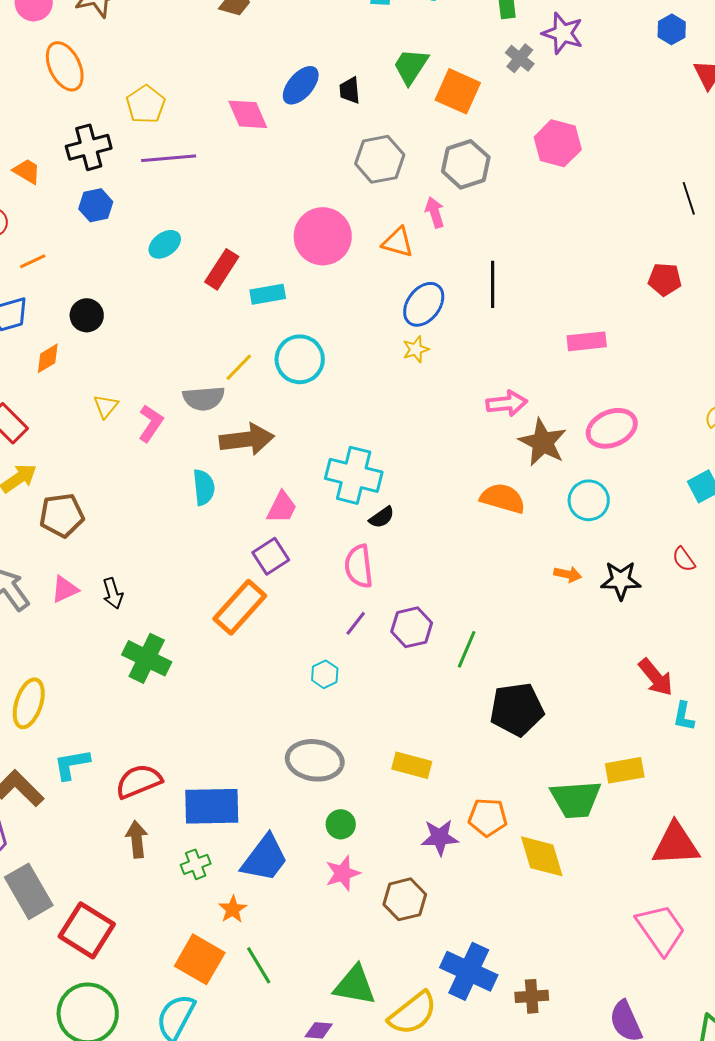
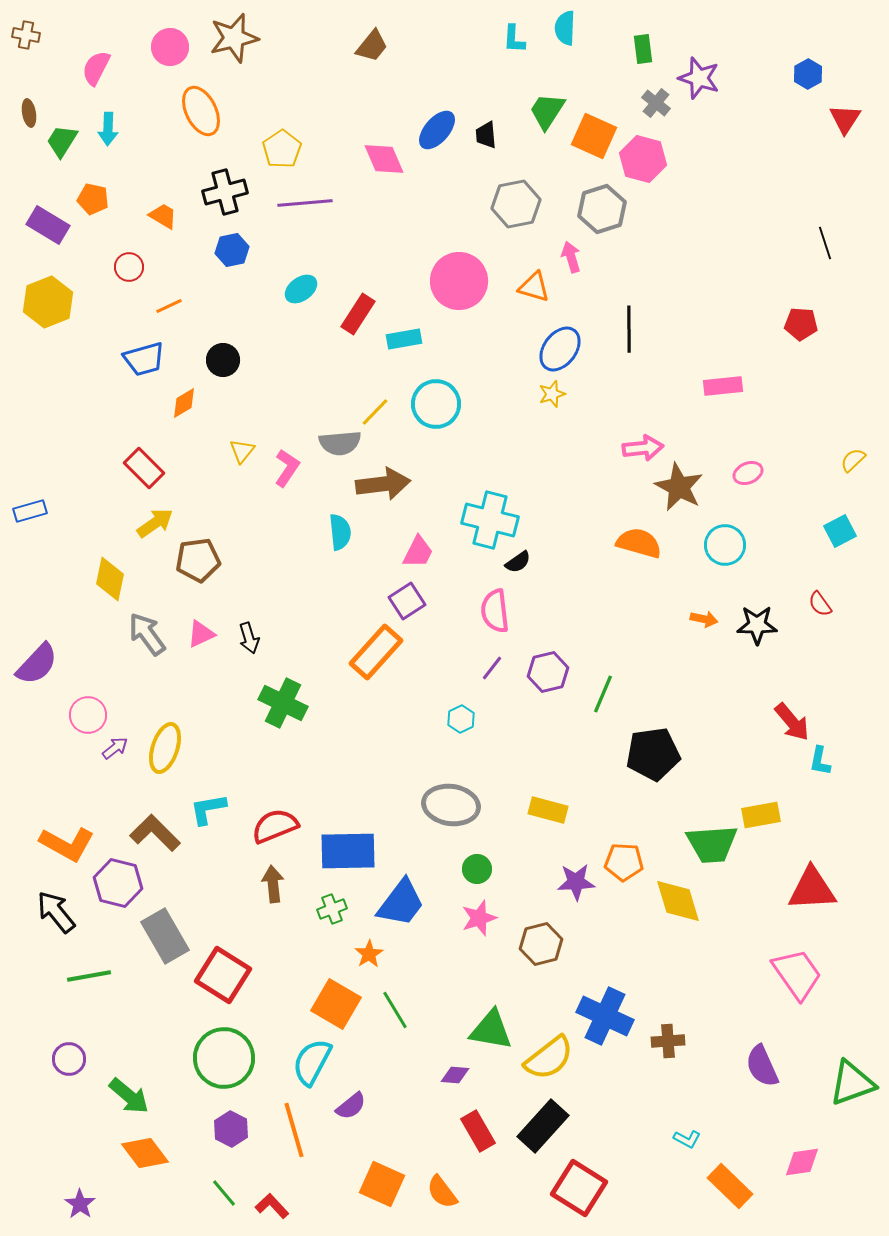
pink hexagon: (558, 143) -> (643, 159), moved
pink ellipse: (612, 428) -> (748, 473), size x0.6

